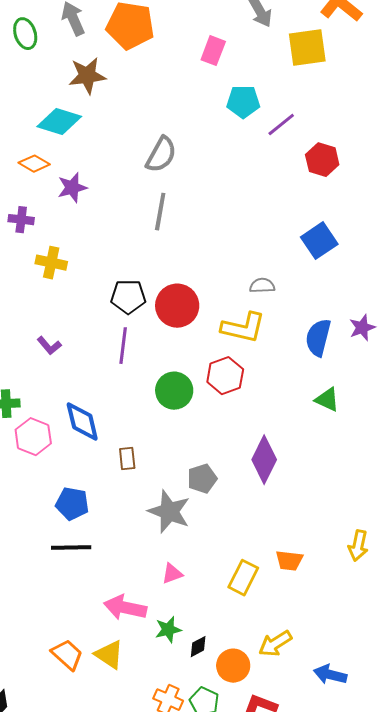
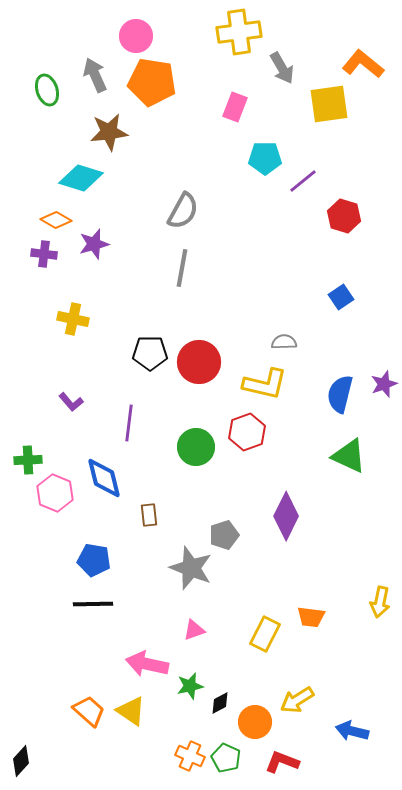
purple cross: (21, 220) -> (44, 254), moved
blue square: (319, 241) -> (341, 297), size x0.7
purple line: (123, 346) -> (129, 423), moved
green triangle: (327, 400) -> (349, 456), size x1.4

